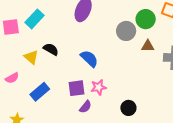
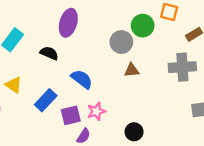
brown triangle: (148, 46) -> (132, 70), moved
black semicircle: (51, 49) -> (49, 53), moved
blue rectangle: (40, 92) -> (46, 100), moved

